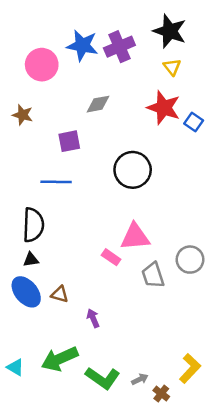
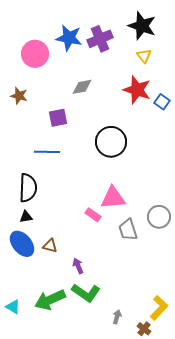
green L-shape: (103, 378) -> (86, 293), moved
gray arrow: (140, 379) -> (117, 317), turned -48
brown cross: (161, 394) -> (144, 329), moved

